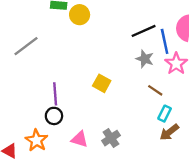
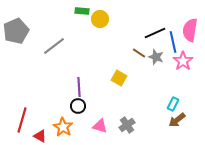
brown line: (155, 90) -> (139, 53), moved

